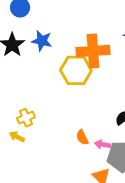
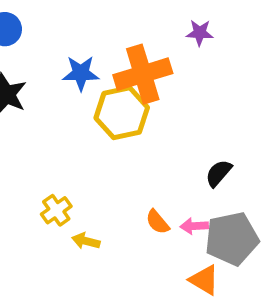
blue star: (42, 41) -> (81, 73), moved
yellow arrow: (17, 137) -> (86, 241), moved

